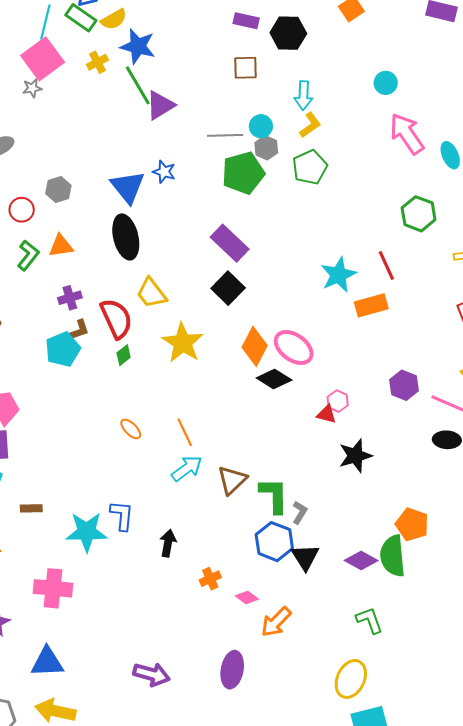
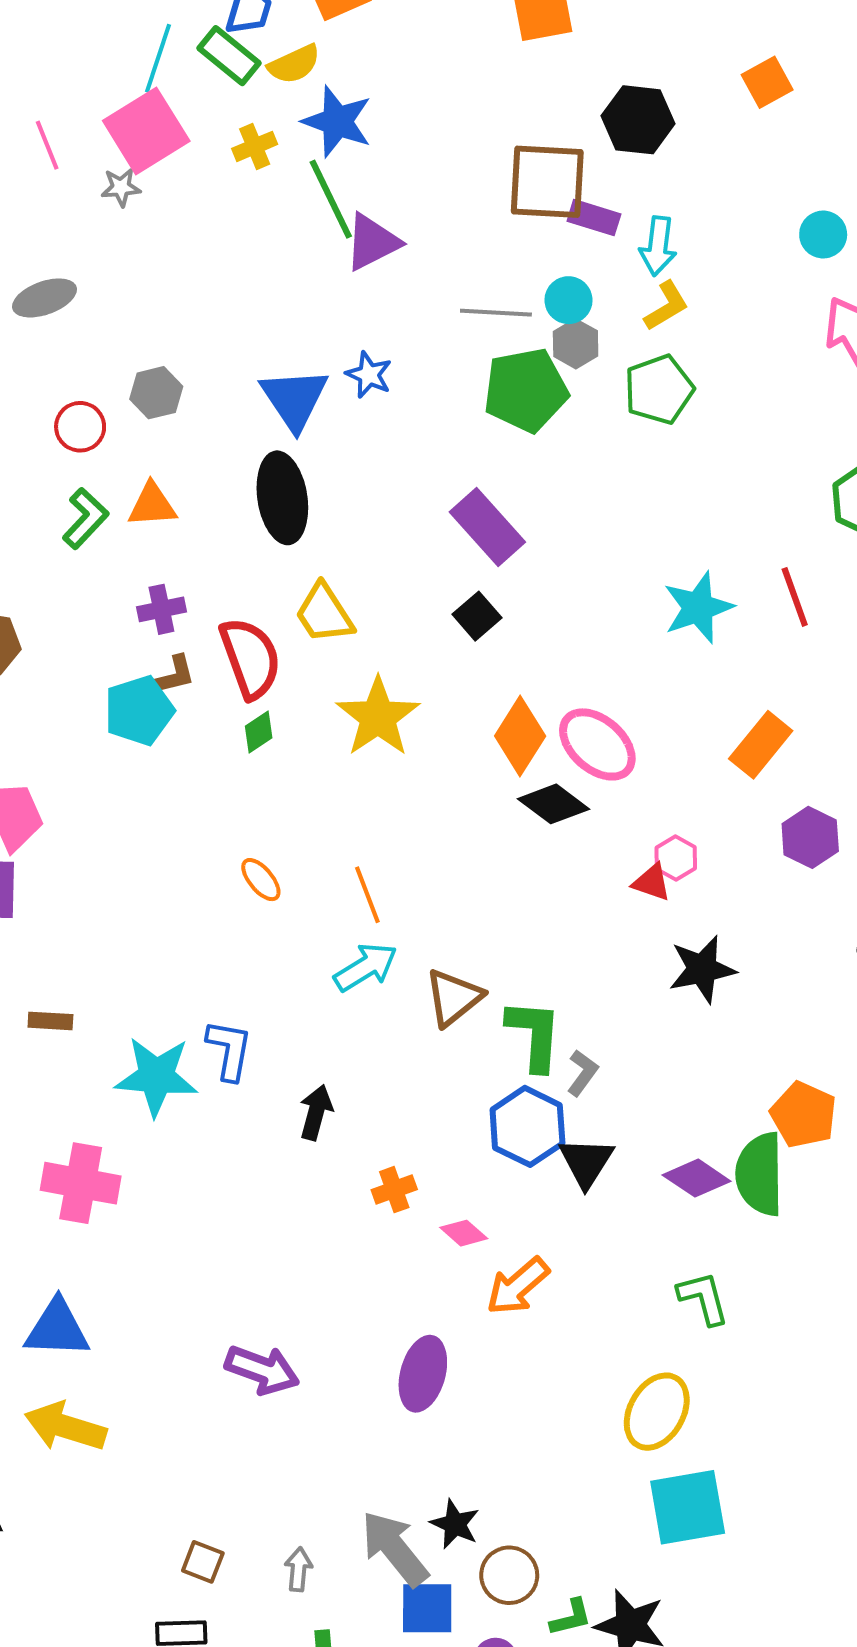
purple rectangle: (246, 21) -> (594, 218), moved
brown square: (245, 68) -> (547, 182), size x1.6
black square: (228, 288) -> (477, 616), size x0.7
orange rectangle: (371, 305) -> (761, 745), moved, turned -40

